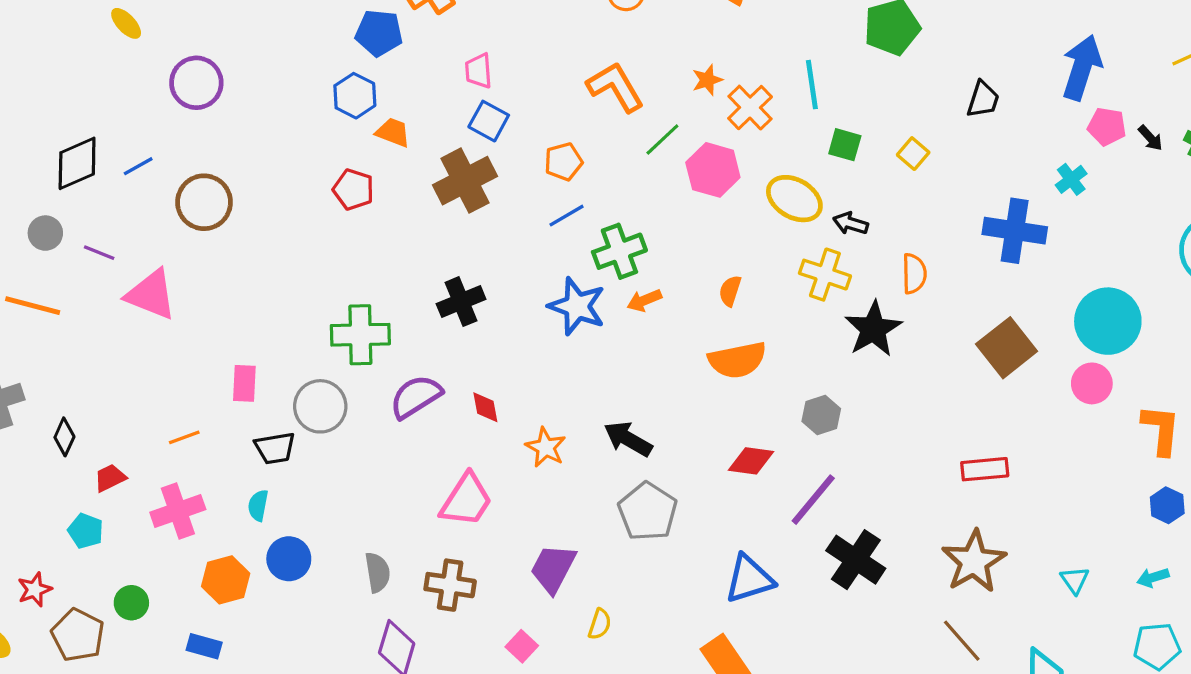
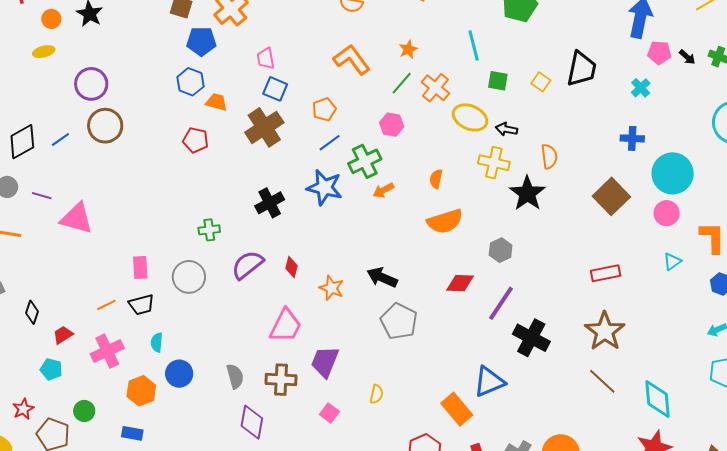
yellow ellipse: (126, 23) -> (44, 52), turned -55
black trapezoid: (983, 99) -> (582, 69), moved, size x1.5
orange cross: (750, 108) -> (435, 88), moved
green line: (662, 140) -> (402, 83), moved
pink hexagon: (713, 170) -> (392, 125), moved, size x0.7
brown circle: (204, 202) -> (105, 126), moved
blue cross: (1015, 231) -> (632, 138), moved, size x0.6
blue star: (577, 306) -> (324, 187), moved
green cross: (360, 335) -> (209, 230), size x0.6
red diamond: (485, 407) -> (292, 267), turned 30
black trapezoid: (275, 448) -> (141, 305), moved
purple trapezoid: (553, 568) -> (325, 362), moved
blue triangle: (749, 579) -> (489, 382), moved
cyan triangle: (1075, 580) -> (672, 262), moved, turned 36

